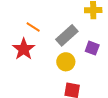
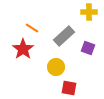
yellow circle: (66, 62) -> (56, 67), moved

